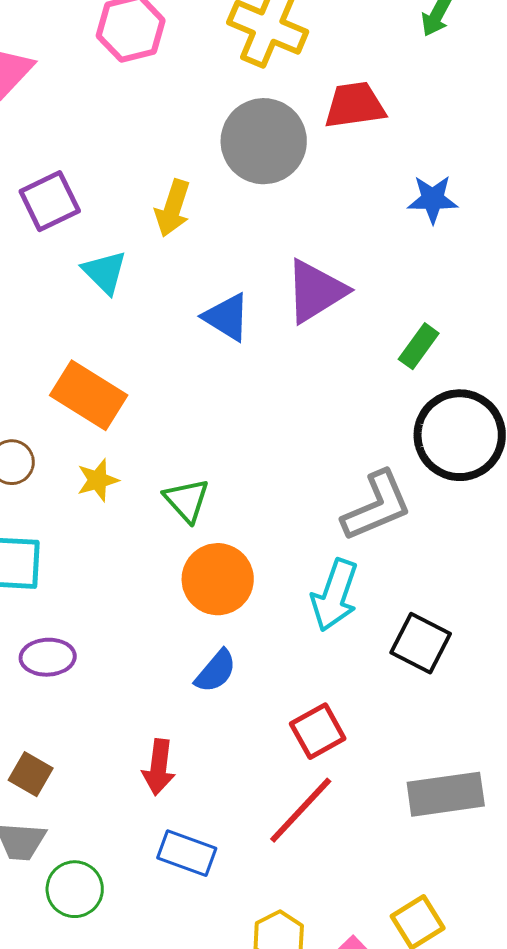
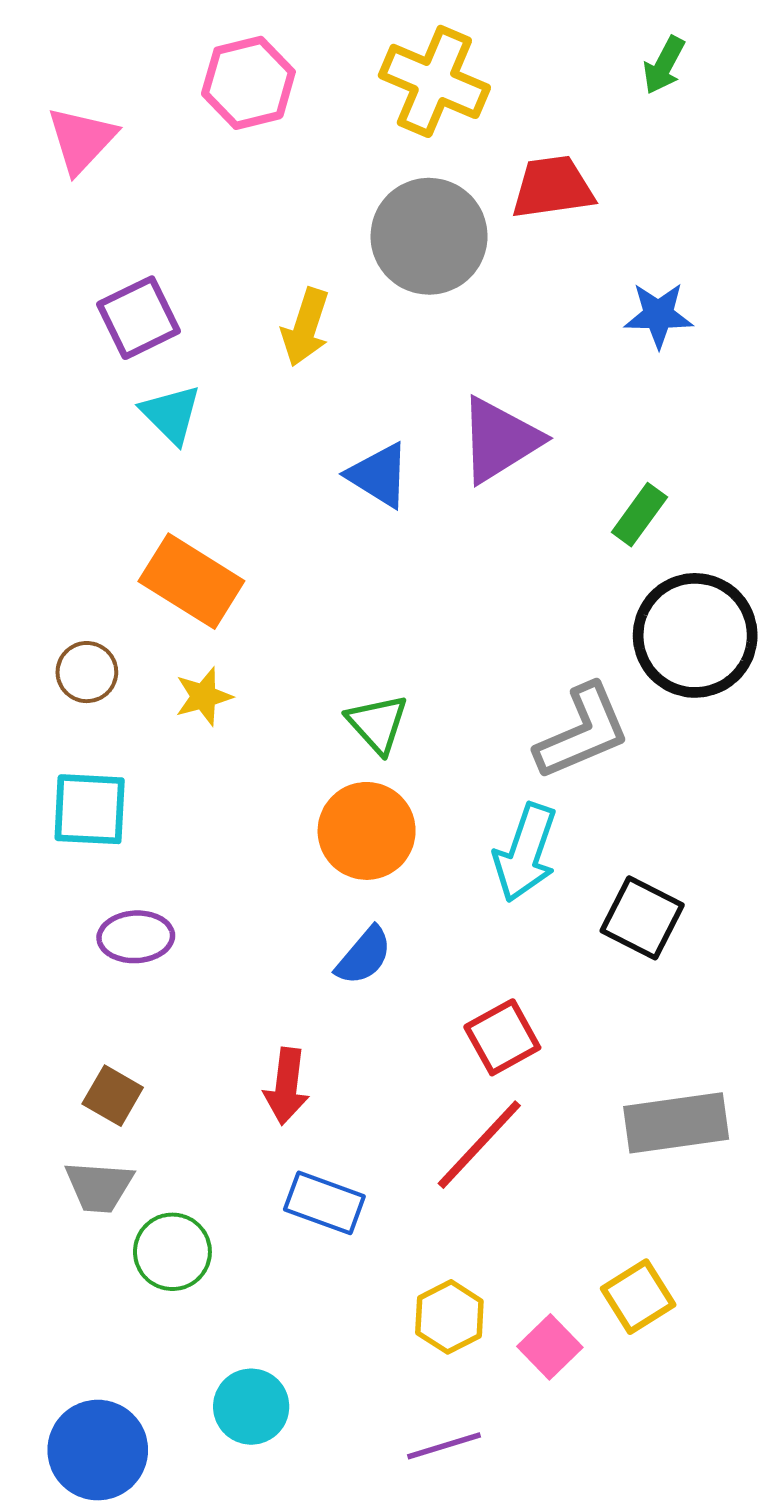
cyan triangle: (105, 272) -> (171, 414), moved
green triangle: (187, 500) -> (377, 724), moved

